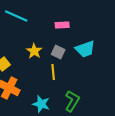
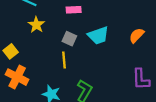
yellow star: (34, 51) -> (36, 25), moved

